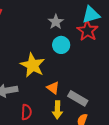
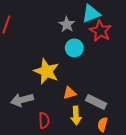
cyan triangle: (91, 15) -> (91, 14), moved
orange triangle: (53, 88) -> (70, 93), turned -48

